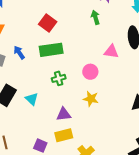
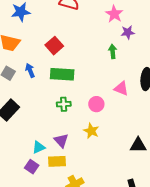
red square: (48, 23) -> (54, 46), moved
cyan triangle: (32, 99) -> (39, 147), moved, turned 40
purple triangle: (64, 114) -> (61, 141), turned 42

